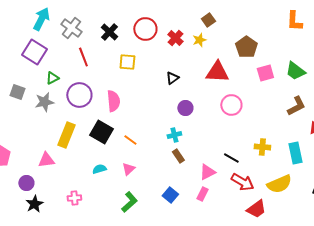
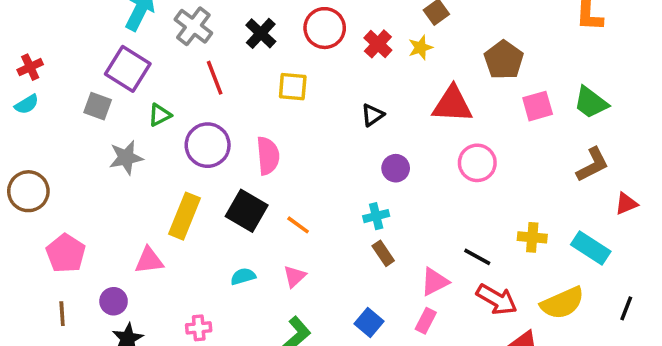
gray square: (17, 92) -> (98, 106), moved
gray star: (44, 102) -> (126, 158), moved
cyan rectangle: (295, 153) -> (591, 248), turned -45

